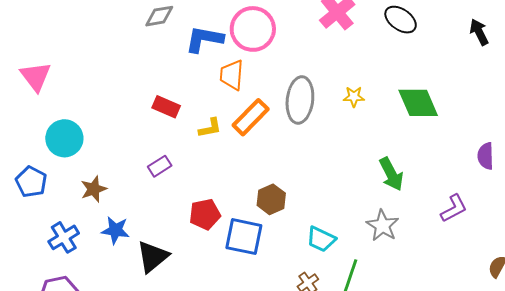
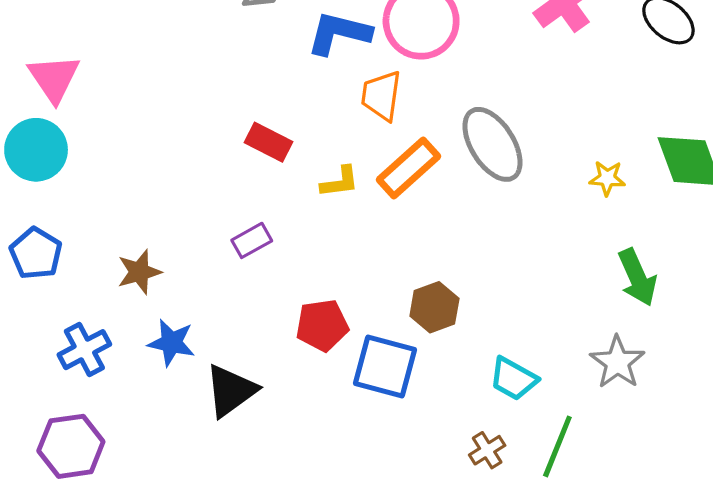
yellow star: (354, 97) -> (607, 178), moved
gray ellipse: (300, 100) -> (492, 144), turned -42
cyan circle: (64, 138) -> (36, 150), moved

